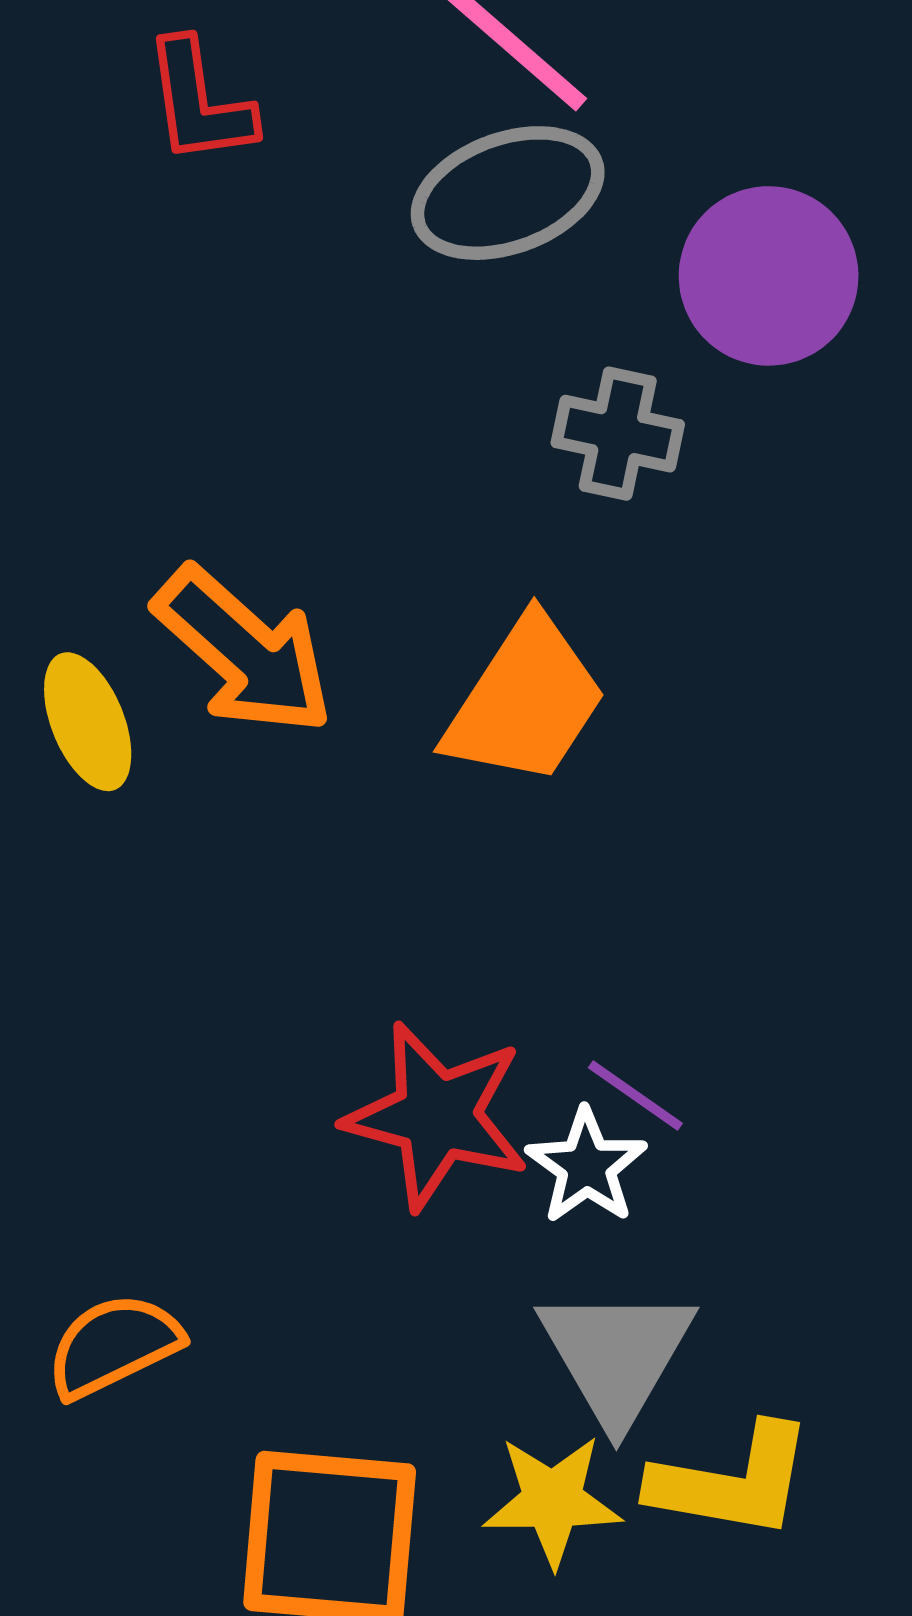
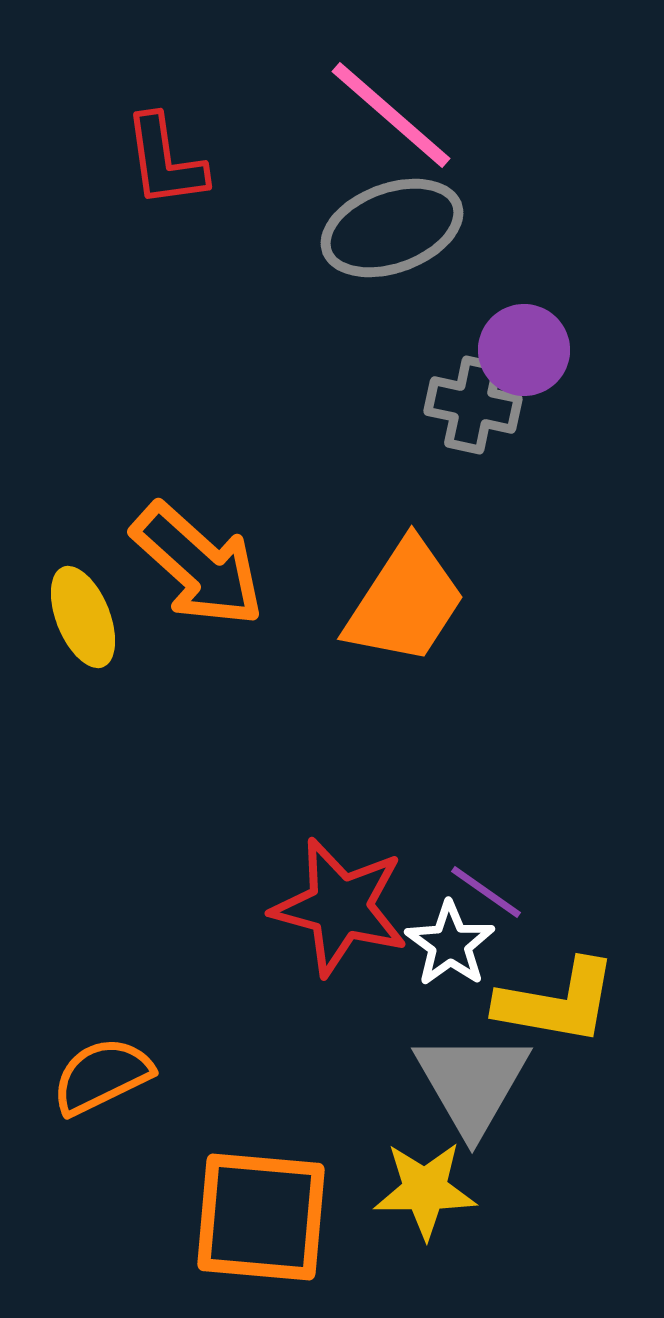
purple circle: (769, 276) -> (524, 350), moved, size x0.7
yellow L-shape: (732, 1481) -> (557, 1002), moved

